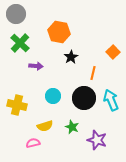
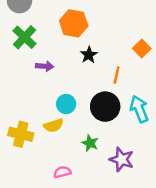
yellow cross: (17, 105) -> (21, 134), moved
yellow semicircle: (45, 126) -> (53, 125), moved
pink semicircle: (33, 143) -> (62, 172), moved

